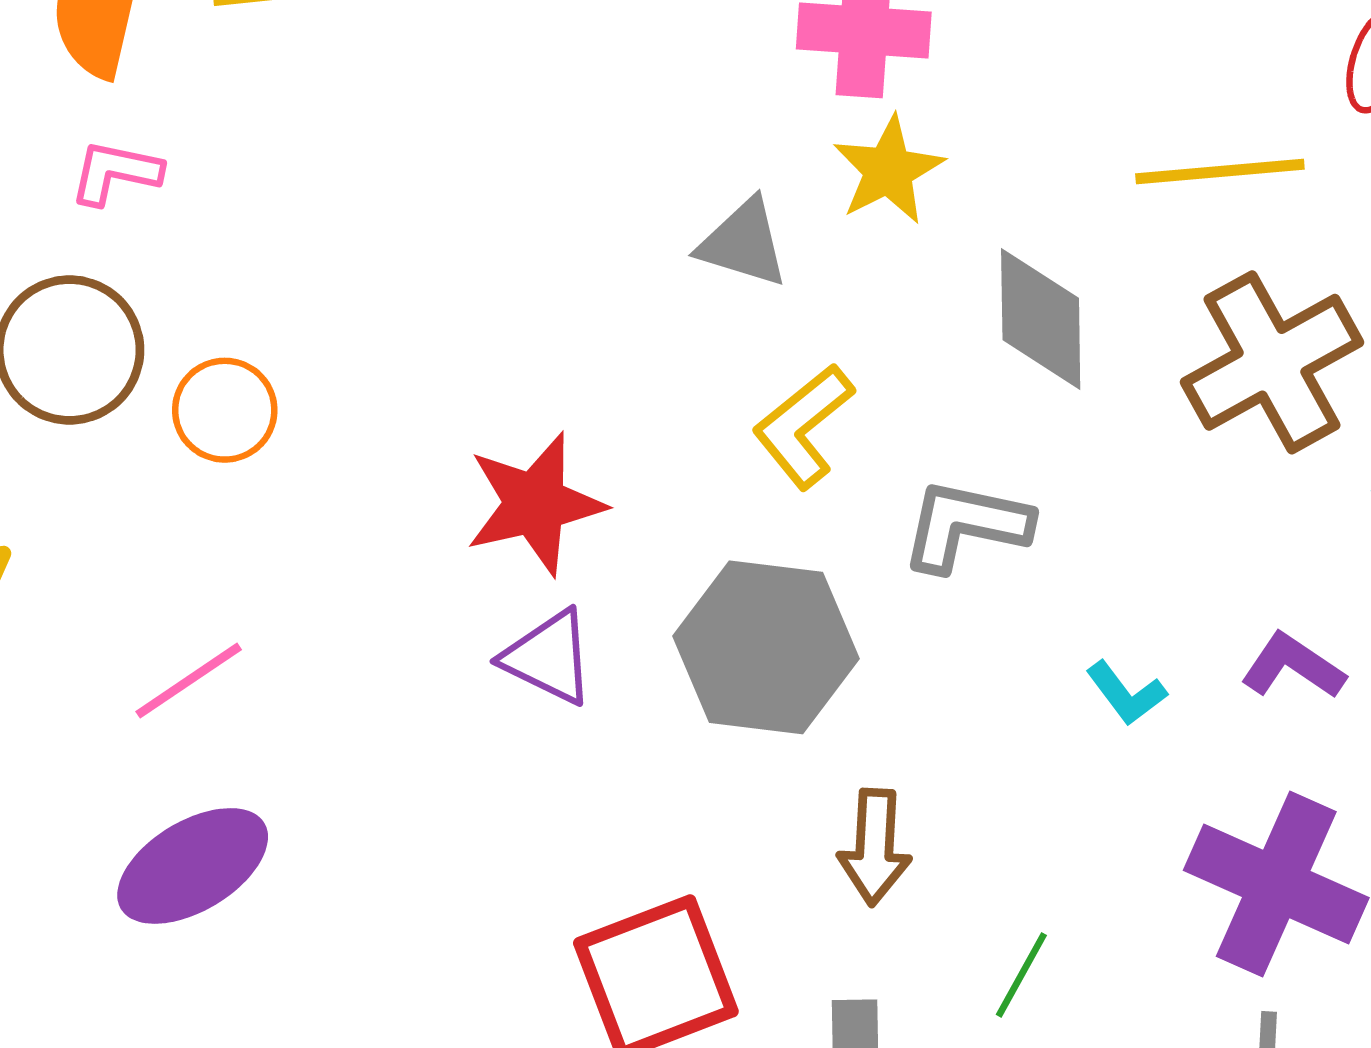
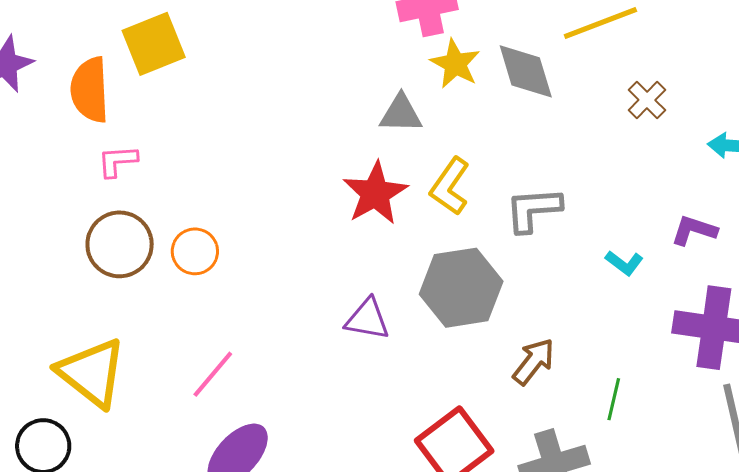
gray diamond: (1041, 319) -> (526, 71), moved
brown cross: (1272, 362) -> (647, 100), size x0.5
red star: (535, 504) -> (375, 193), moved
brown arrow: (875, 847) -> (534, 362), turned -129

